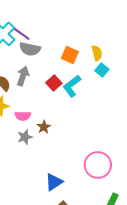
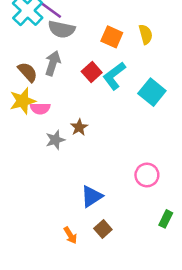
cyan square: (102, 70) -> (152, 92), moved, size x1.5
pink semicircle: (23, 116) -> (40, 108), moved
pink circle: (98, 165) -> (147, 175), size x0.7

